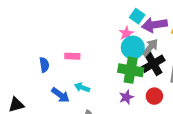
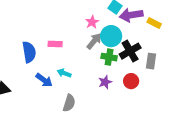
pink star: (126, 33) -> (92, 22), moved
gray arrow: (150, 47) -> (94, 41), moved
blue semicircle: (44, 65) -> (29, 52), size x1.5
green cross: (131, 70) -> (109, 57), size x0.7

